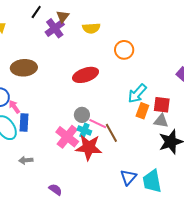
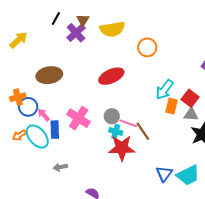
yellow semicircle: (91, 28) -> (112, 29), size x1.4
red square: (162, 105) -> (190, 98), turned 36
pink cross: (67, 137) -> (79, 118), moved
cyan trapezoid: (152, 181) -> (188, 175), turned -100

